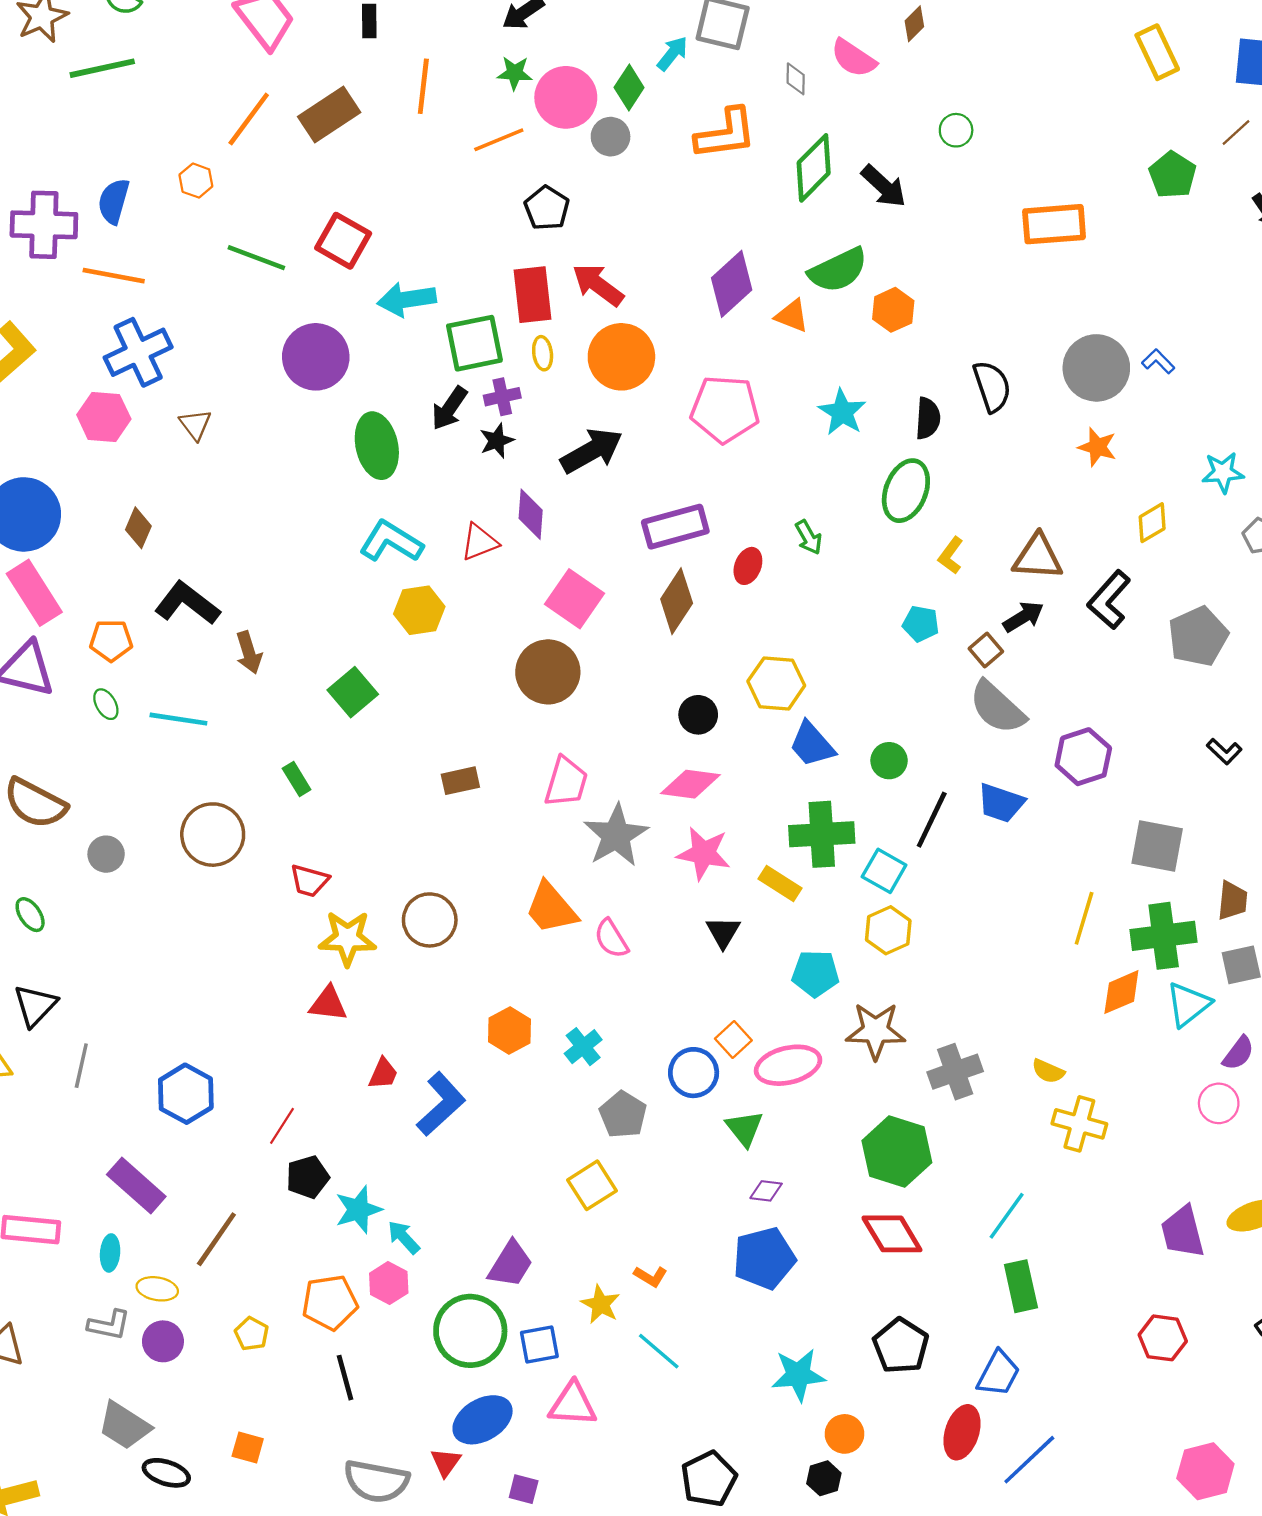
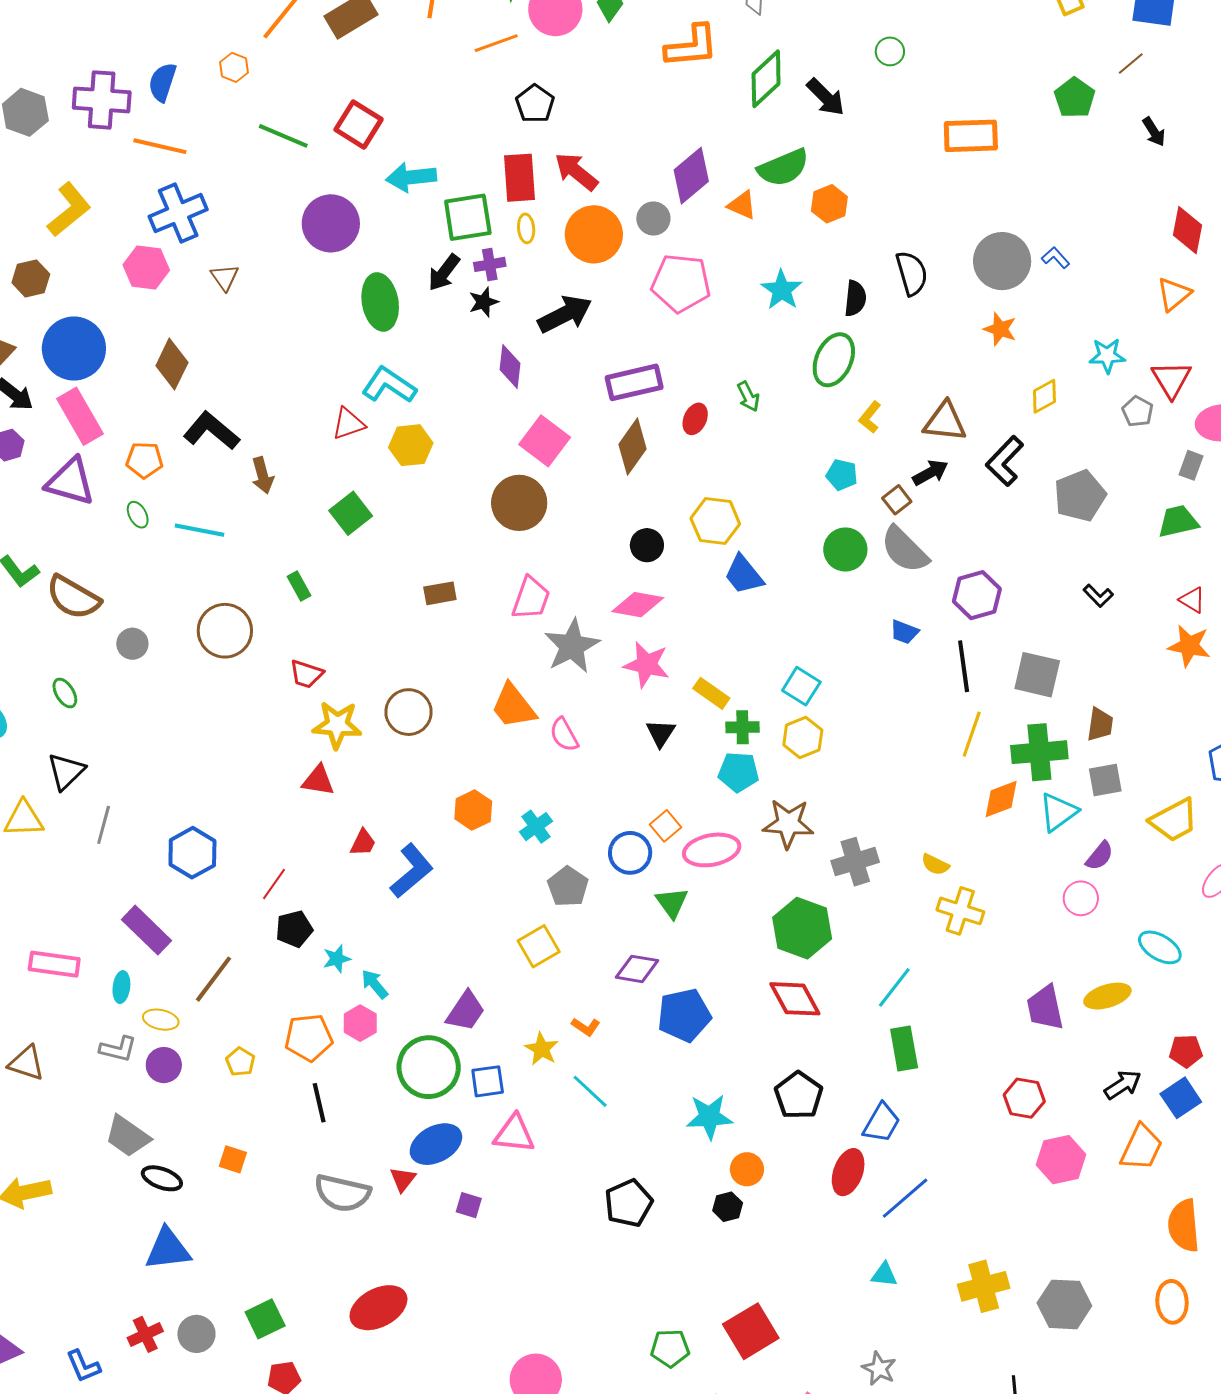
gray circle: (611, 137) -> (653, 219), moved
brown diamond: (138, 528) -> (172, 364), size x1.4
red triangle: (479, 542) -> (348, 424), moved
green circle: (889, 761) -> (845, 549), moved, size x1.4
blue trapezoid: (1001, 803) -> (904, 632), size x0.7
black line: (932, 820) -> (964, 666), moved, turned -36
green cross: (822, 834) -> (742, 727), moved, size x0.6
purple diamond: (766, 1191) -> (637, 969), moved, size x1.5
cyan star: (358, 1210) -> (337, 959), size x0.7
pink hexagon: (1205, 1471) -> (1061, 1160), moved

